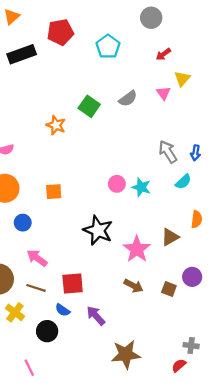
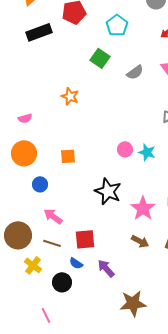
green square: (89, 106) -> (100, 58), moved

